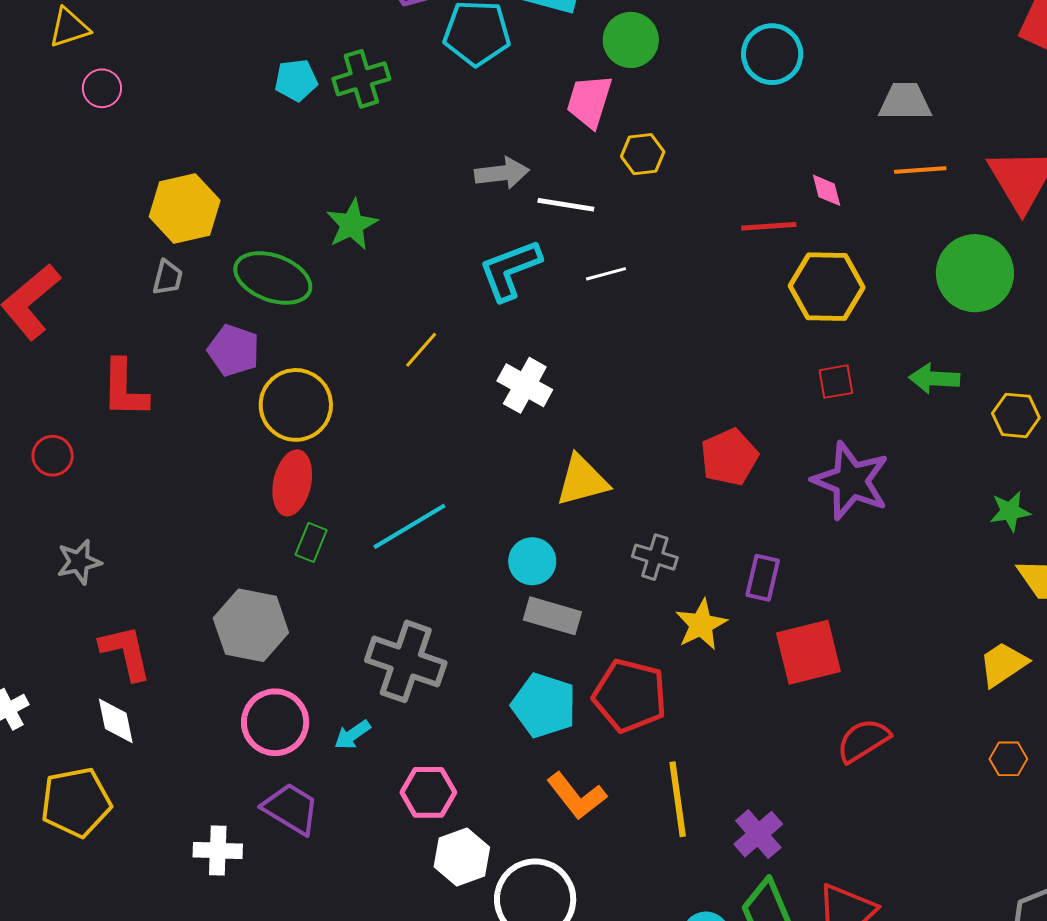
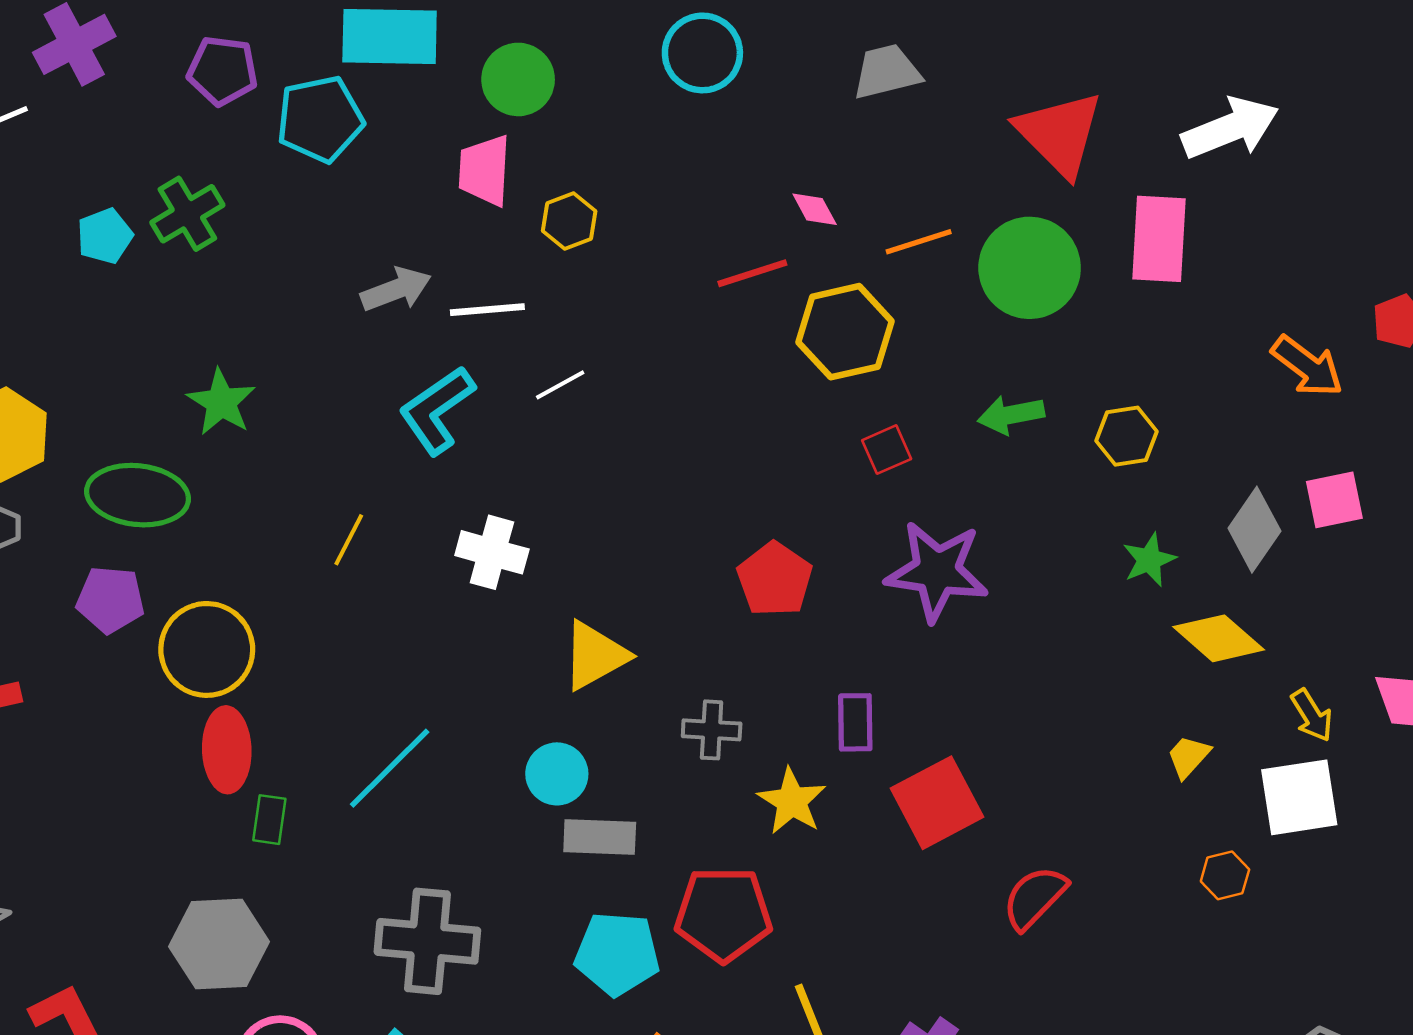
orange line: (920, 170) -> (919, 242), moved
yellow trapezoid: (1003, 664) -> (1188, 757), size x0.7

